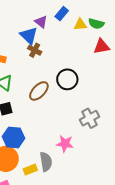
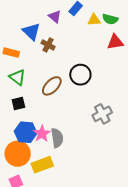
blue triangle: (29, 35) -> (31, 32), moved
pink star: (65, 144) -> (42, 134), moved, turned 30
gray semicircle: (46, 162) -> (57, 138), moved
yellow rectangle: (30, 170) -> (42, 165), size x1.5

